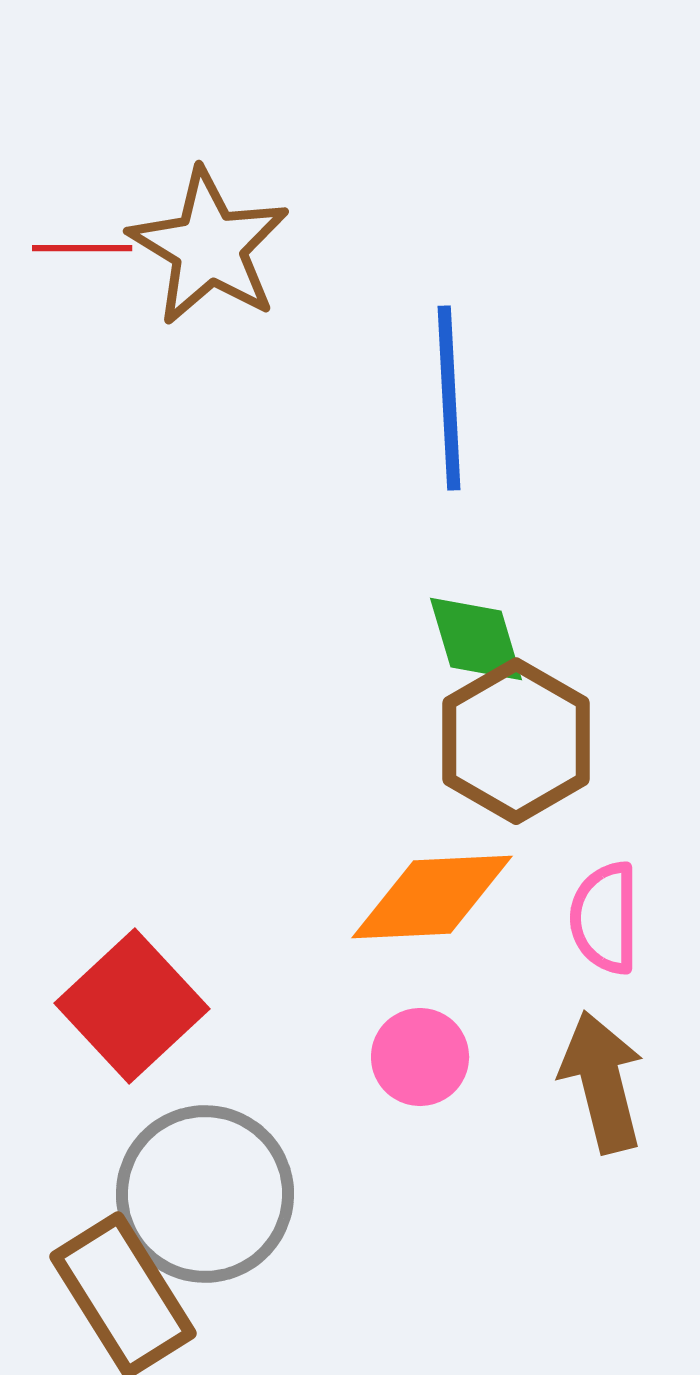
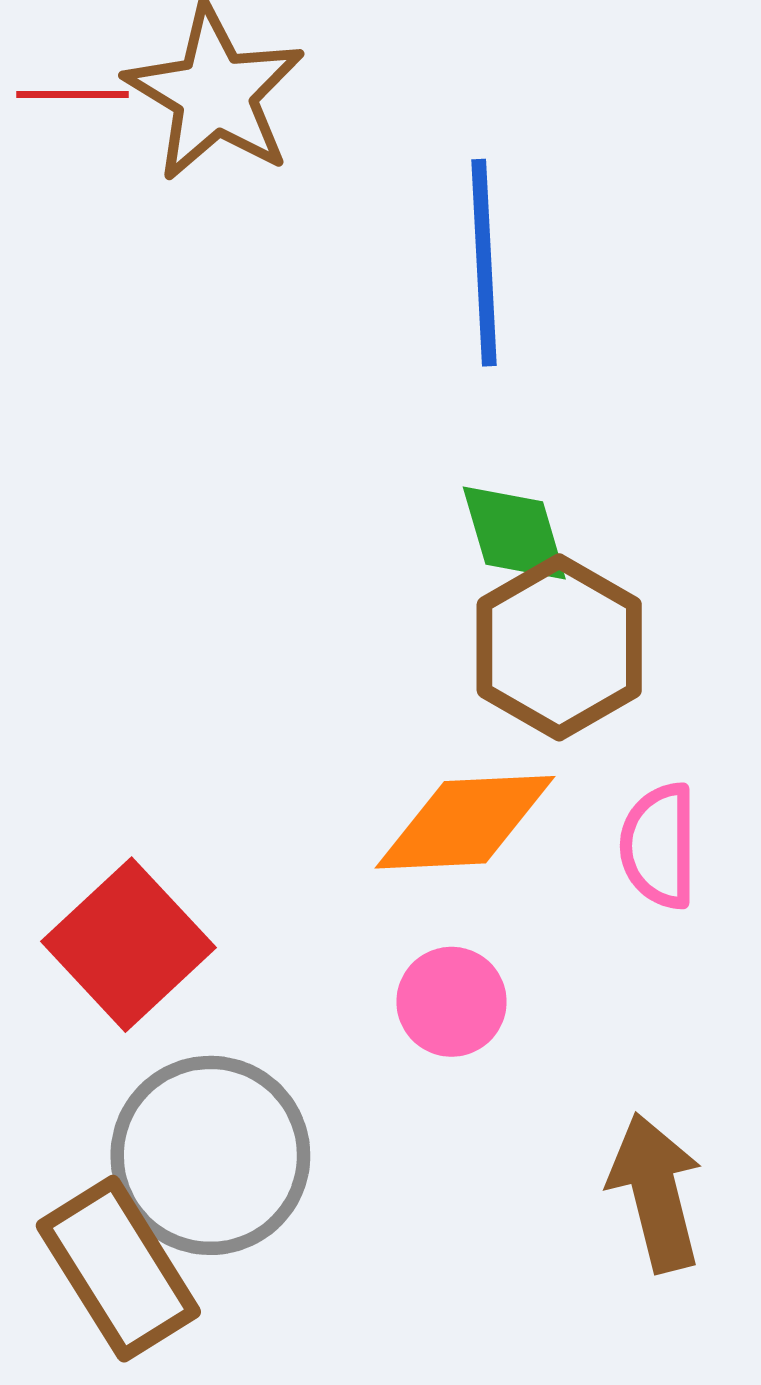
brown arrow: (602, 1082) -> (656, 1192), moved

